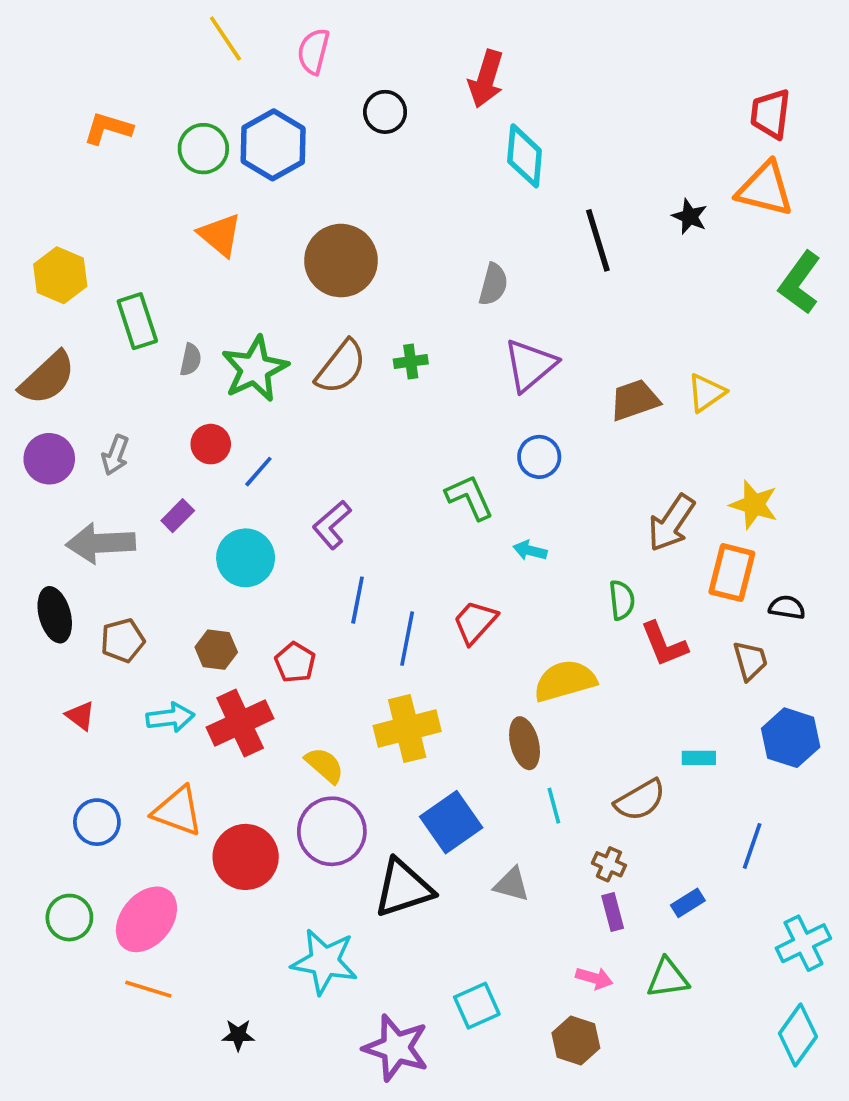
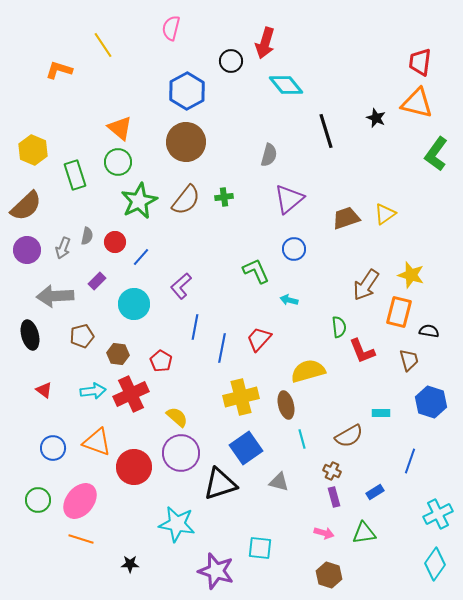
yellow line: (225, 39) -> (103, 45), moved
black circle: (385, 112) -> (231, 61), moved
blue hexagon: (273, 145) -> (187, 91), moved
green circle: (203, 149) -> (118, 162), moved
cyan diamond: (525, 156) -> (286, 85), turned -44
gray semicircle: (191, 360) -> (87, 236), moved
brown pentagon: (123, 640) -> (82, 336), moved
yellow cross: (407, 729) -> (241, 397), moved
cyan square: (477, 1006) -> (260, 548), turned 30
brown hexagon: (576, 1040) -> (329, 575), moved

